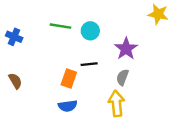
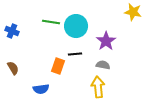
cyan circle: (90, 31) -> (76, 26), size x1.5
gray semicircle: (122, 77) -> (103, 65), turned 80
blue semicircle: (68, 106) -> (41, 89), moved

